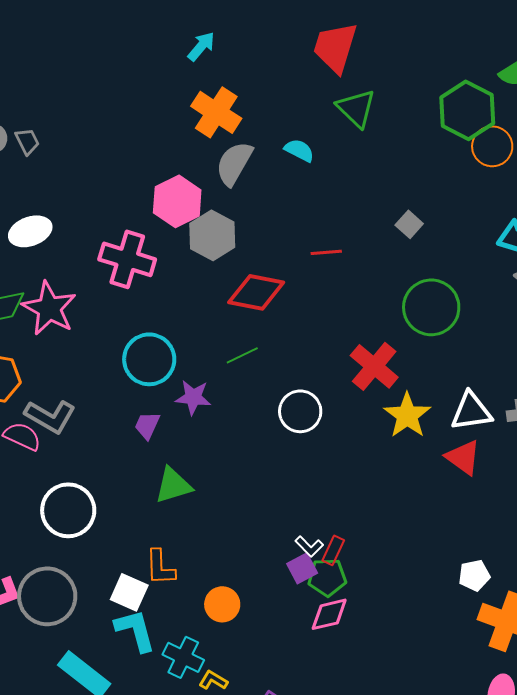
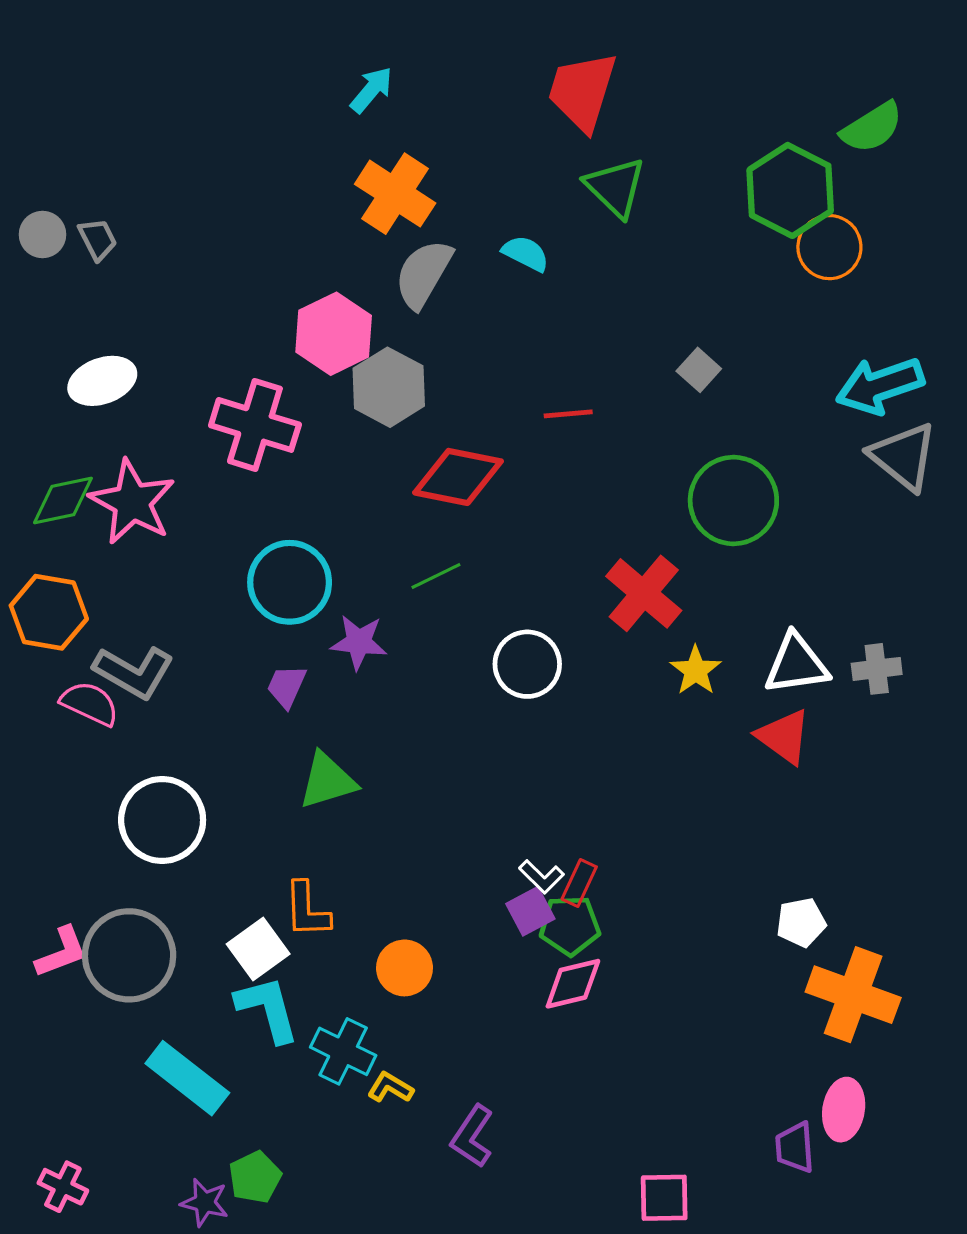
yellow star: (407, 415) -> (696, 670), size x0.7
white square: (129, 592) -> (258, 949), turned 30

